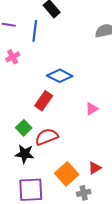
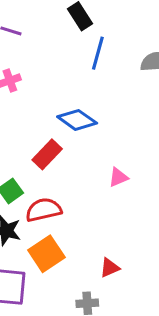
blue line: (35, 31) -> (98, 53), moved
orange square: (67, 174) -> (46, 254), moved

